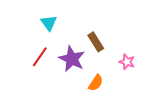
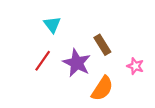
orange semicircle: (96, 83) -> (102, 88), size x1.4

